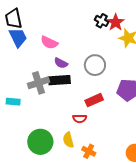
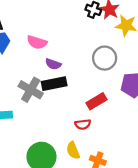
gray circle: (95, 65) -> (105, 58), moved
gray cross: (38, 83) -> (31, 90), turned -35

